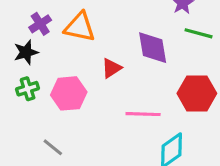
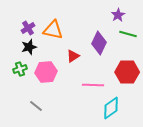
purple diamond: (153, 48) -> (99, 43), turned 35
black star: (26, 52) -> (29, 47), moved

